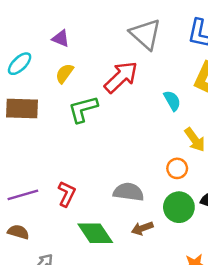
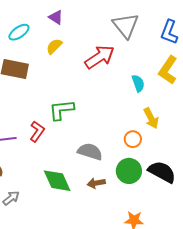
green L-shape: (83, 109) -> (61, 110), moved
red L-shape: (67, 194) -> (37, 131), moved

